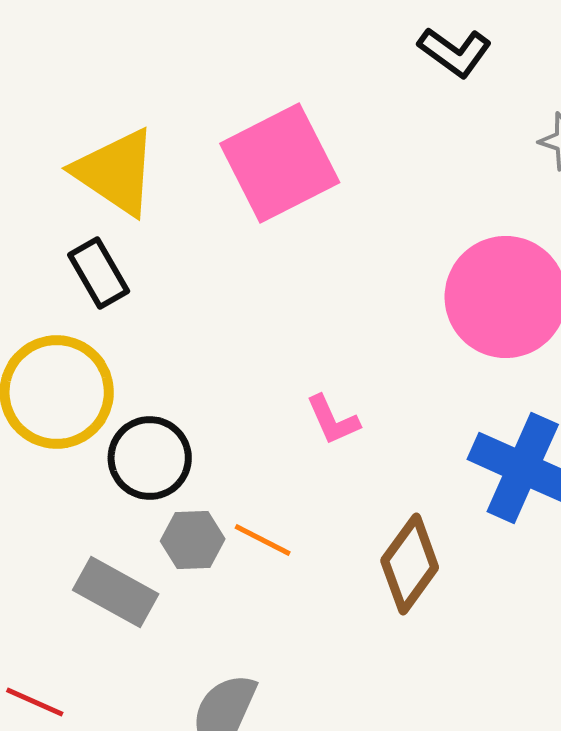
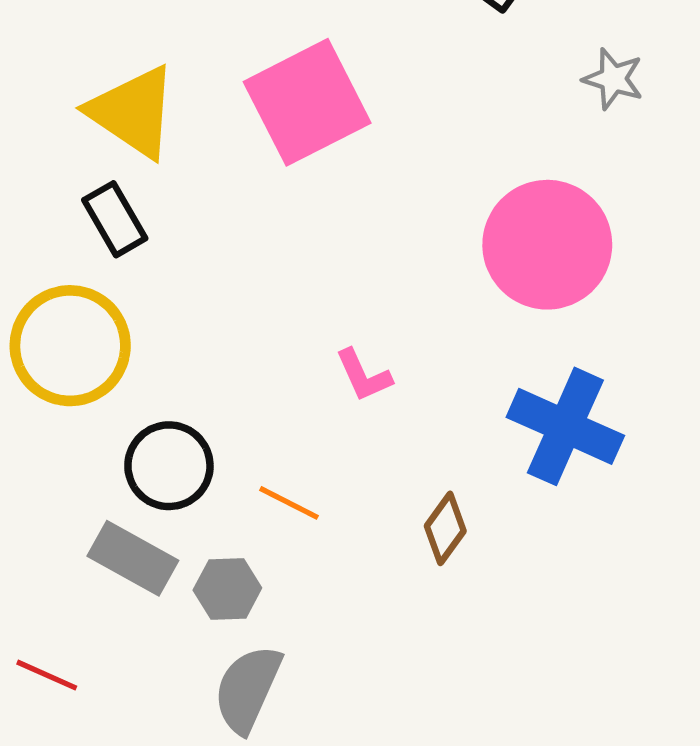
black circle: (150, 458) -> (169, 466), moved
gray hexagon: (193, 540) -> (227, 589), moved
brown diamond: (410, 564) -> (445, 528), size x0.7

